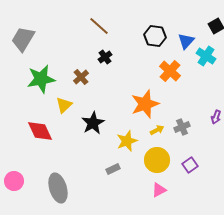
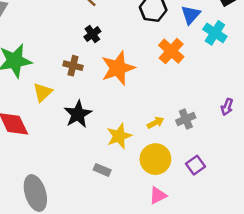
brown cross: (81, 77) -> (73, 66), moved, turned -35
orange star: (145, 104) -> (118, 68), moved
gray rectangle: (113, 169) -> (102, 170), turned 48

